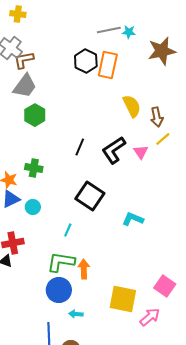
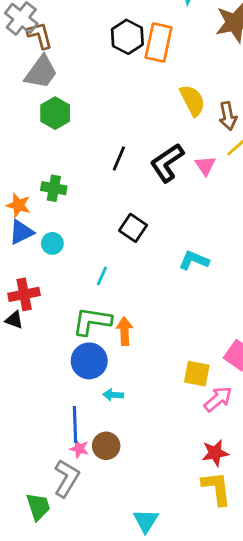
brown L-shape: (24, 60) -> (40, 35), turned 85
black square: (90, 196) -> (133, 228), size x0.7
yellow square: (123, 299) -> (197, 374), moved, size x0.7

